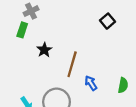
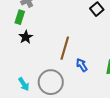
black star: (44, 50) -> (26, 37), moved

